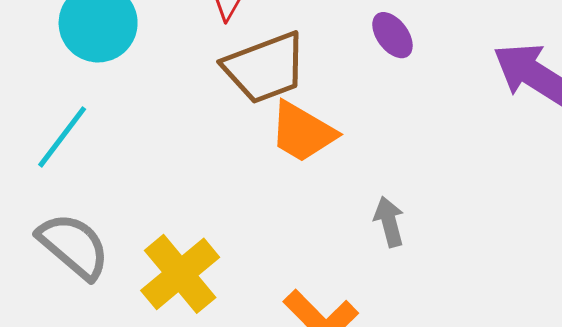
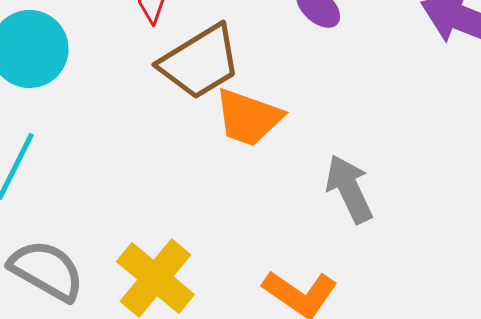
gray arrow: (389, 222) -> (349, 189), size x1.4

